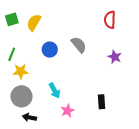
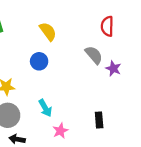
yellow semicircle: (34, 22) -> (48, 31), moved, turned 114
gray semicircle: (79, 45) -> (94, 55), moved

